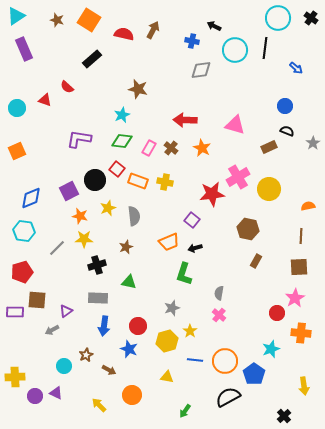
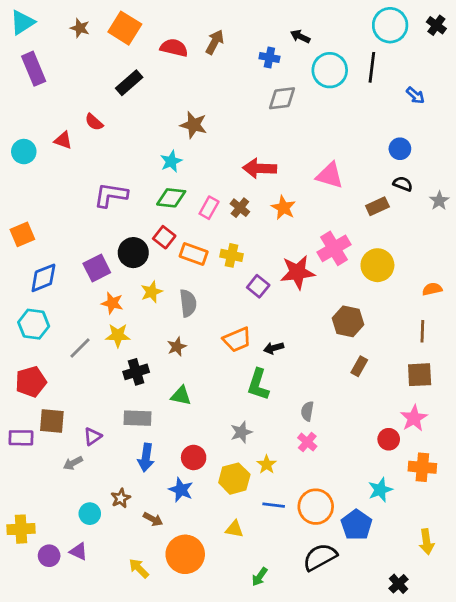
orange square: (17, 151) -> (22, 234), moved
purple square: (192, 220) -> (258, 286), moved
orange circle: (132, 395) -> (185, 554), size x1.4

